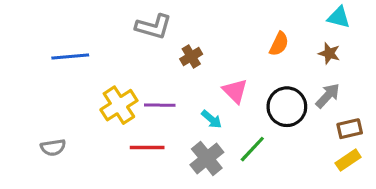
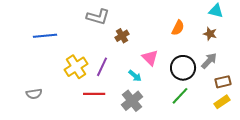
purple line: (160, 105) -> (102, 67), turned -66
green line: (252, 149) -> (180, 96), moved

